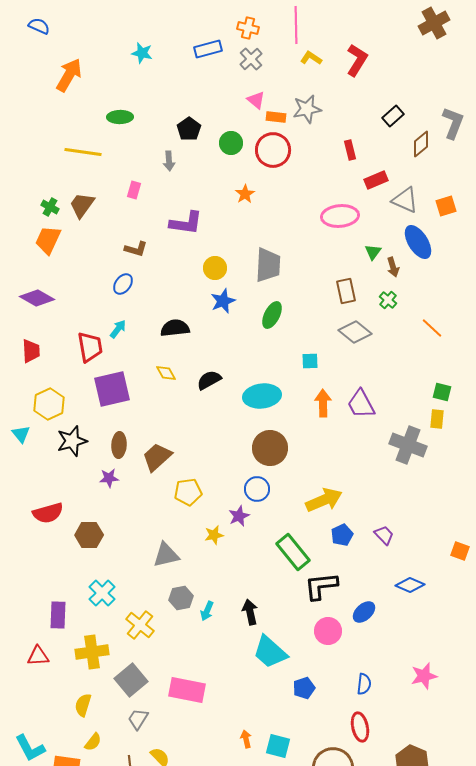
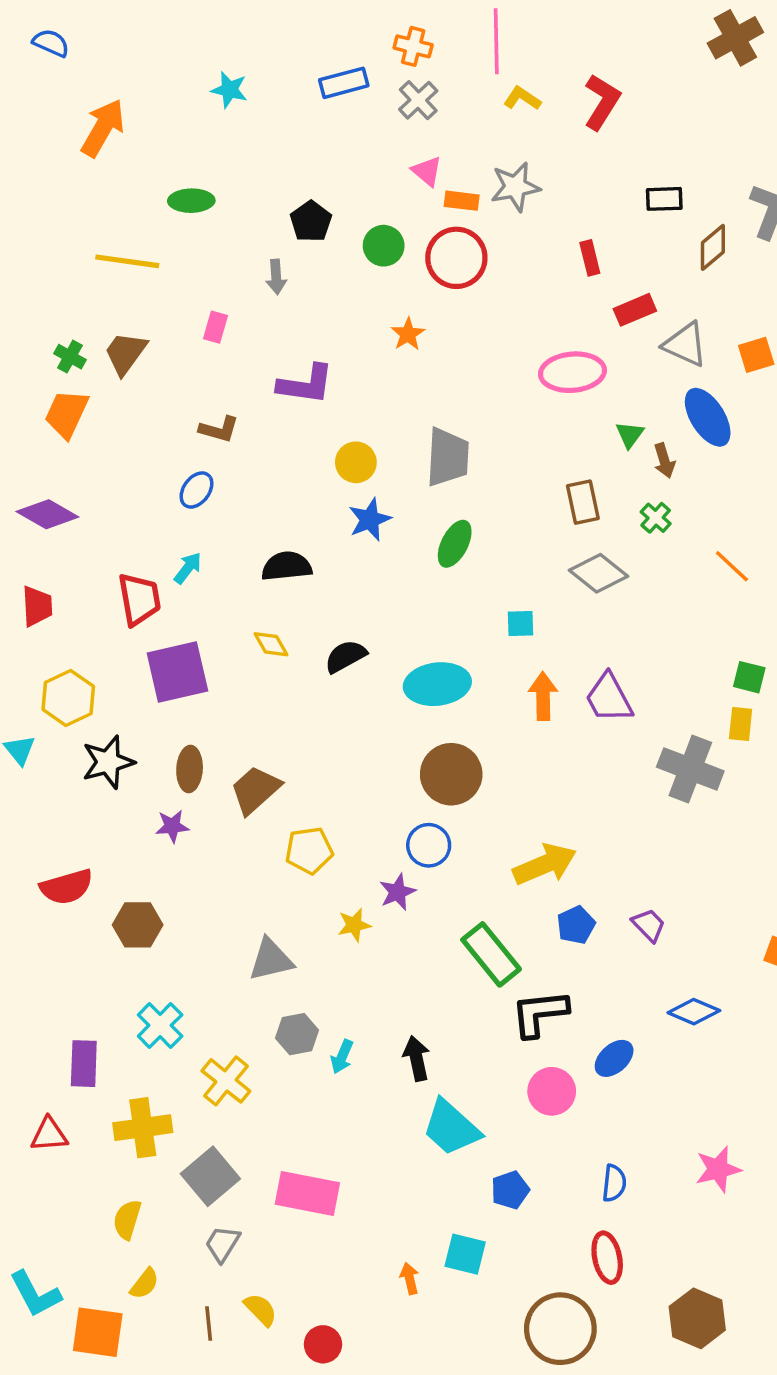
black rectangle: (393, 116) -> (664, 199), turned 40
cyan square: (278, 746) -> (465, 1254), moved

